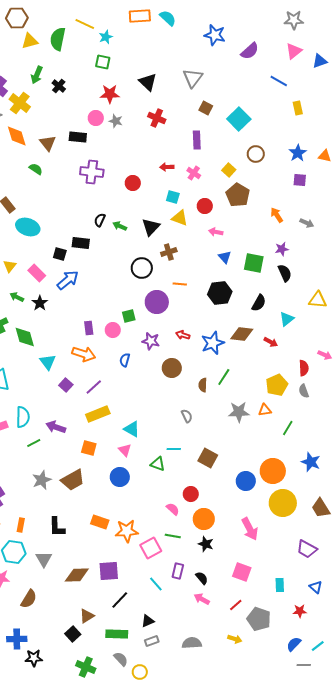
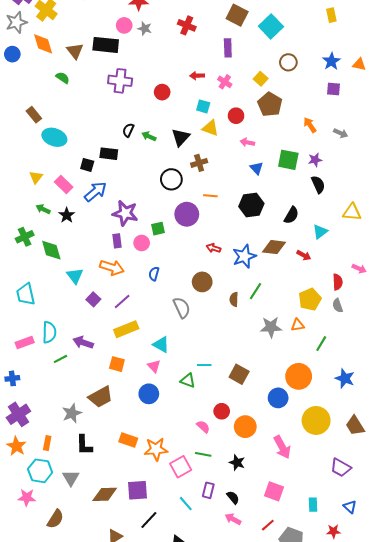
brown square: (206, 108) -> (237, 15), size x1.5
black rectangle: (78, 137) -> (106, 45), size x1.4
green square: (254, 263) -> (288, 160), moved
purple star: (151, 341) -> (125, 213), moved, size x1.4
gray semicircle: (187, 416) -> (182, 308), moved, size x1.5
orange circle: (273, 471) -> (299, 376), moved
gray star: (42, 480) -> (72, 413), moved
orange circle: (204, 519) -> (245, 427), moved

